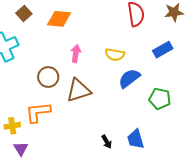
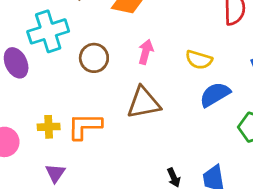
brown circle: (48, 77) -> (94, 58), moved
yellow cross: (12, 126) -> (49, 127), moved

